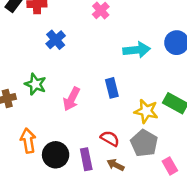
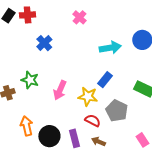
blue rectangle: (112, 88) -> (105, 80), moved, turned 56
yellow star: (146, 111) -> (88, 96), moved
gray pentagon: (144, 143) -> (117, 111), moved

